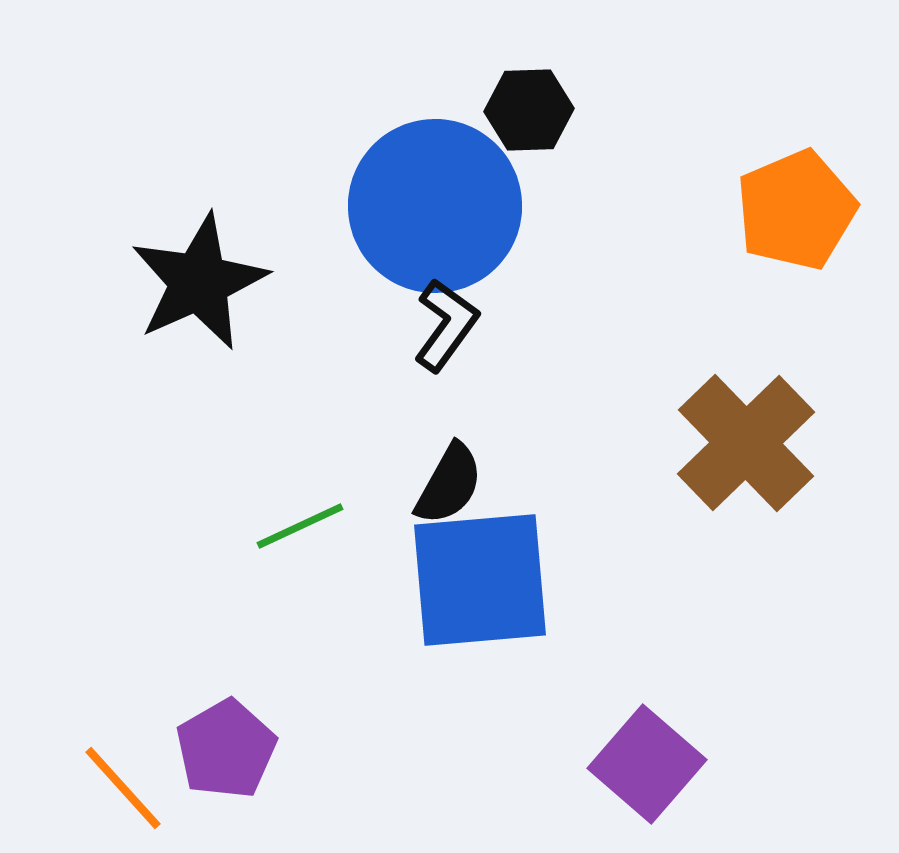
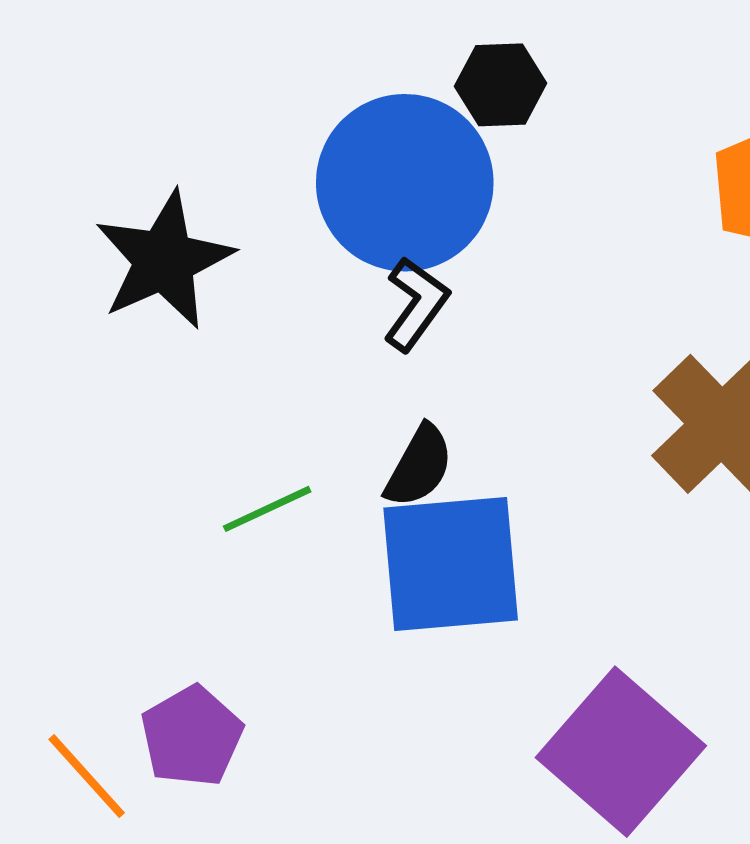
purple square: (647, 764) -> (621, 752), size x1.4

